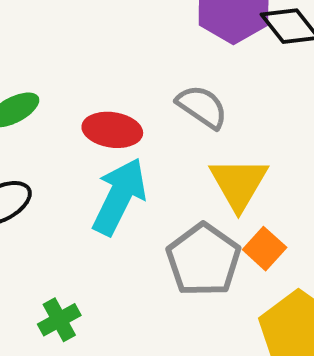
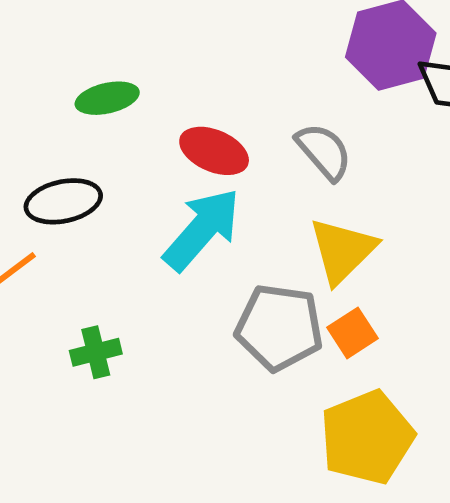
gray pentagon: (204, 260) -> (279, 327), turned 30

